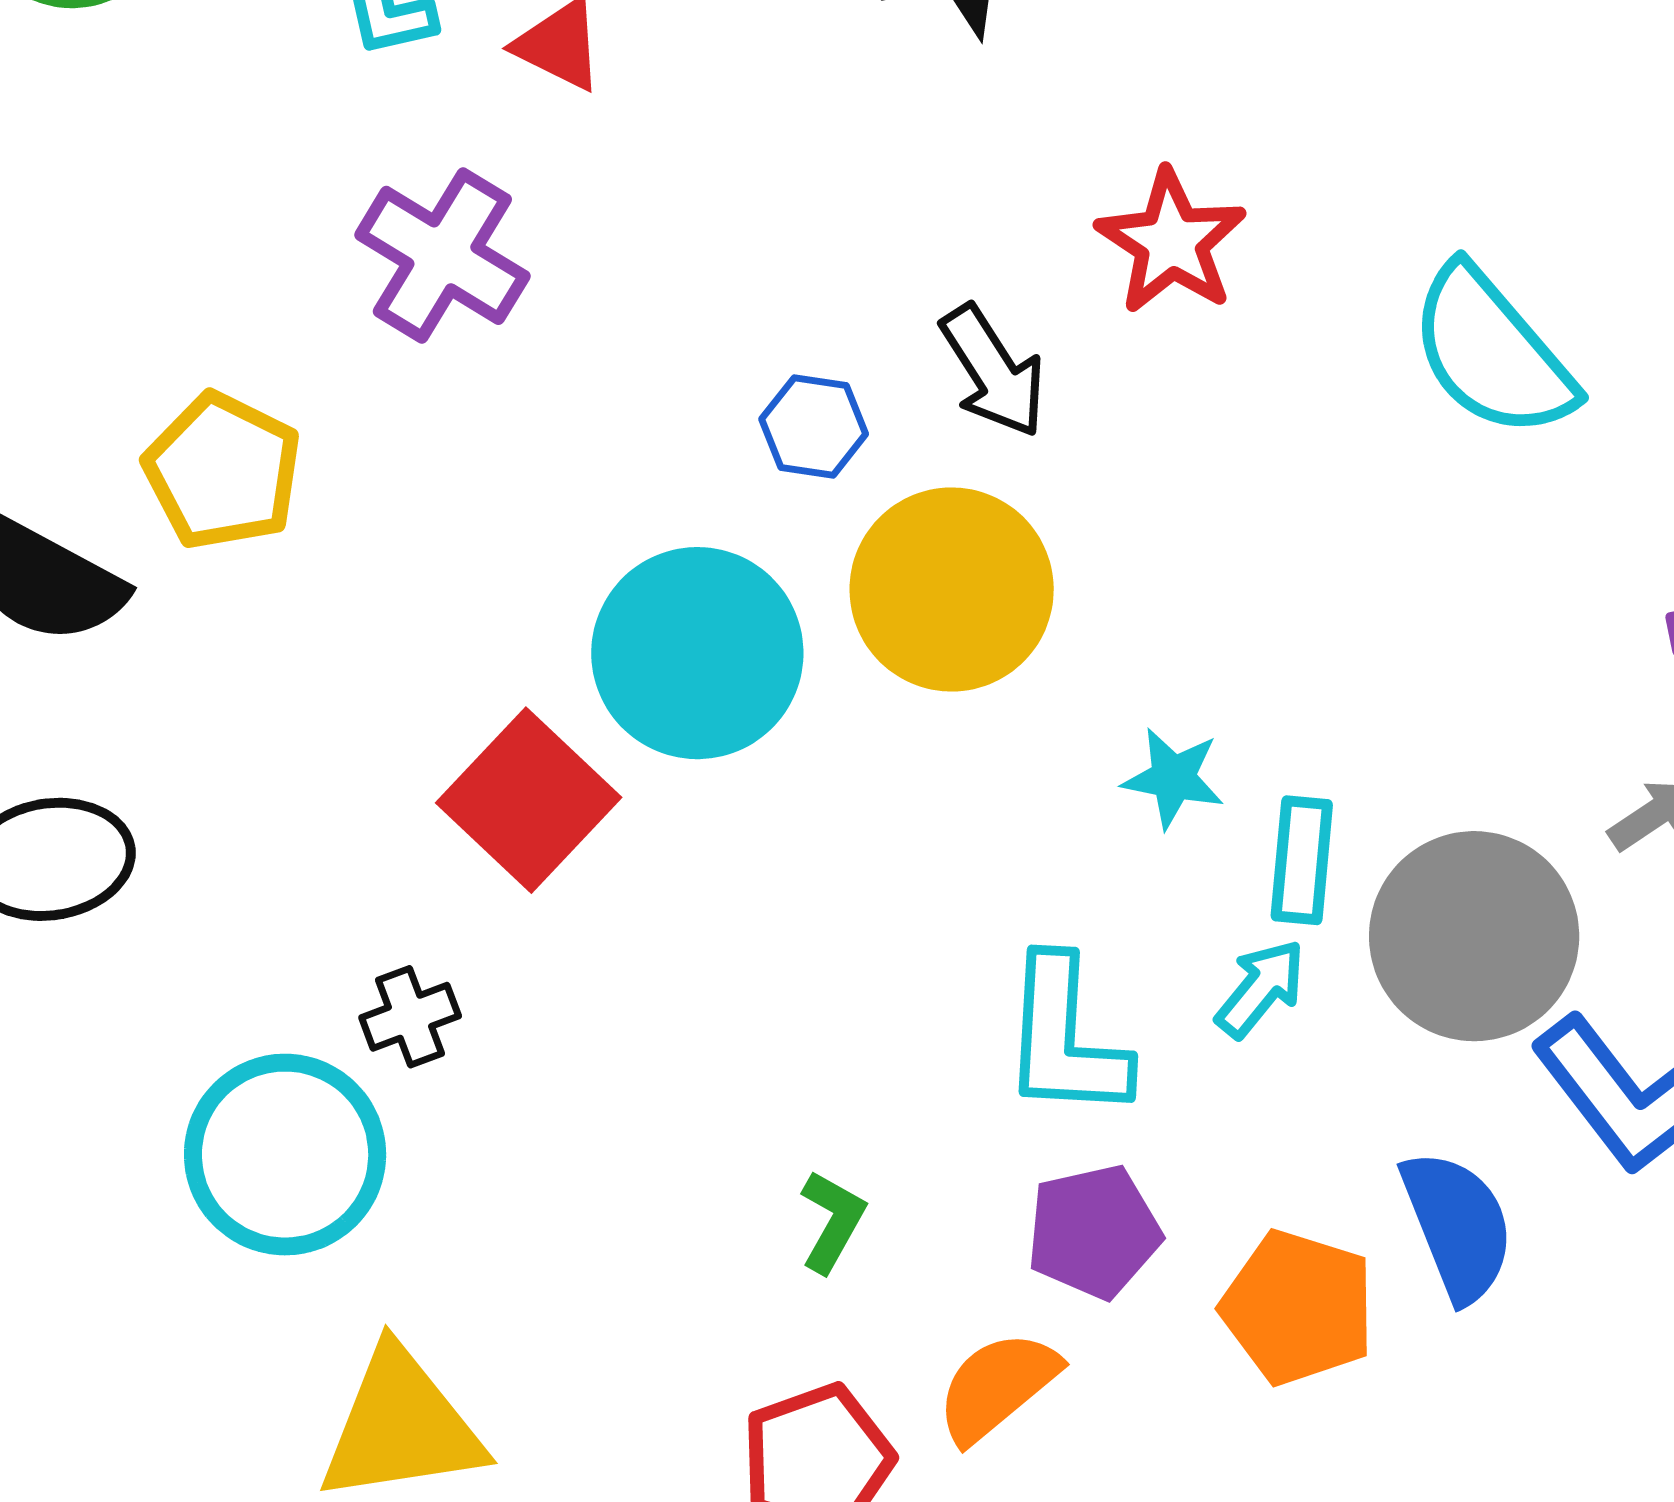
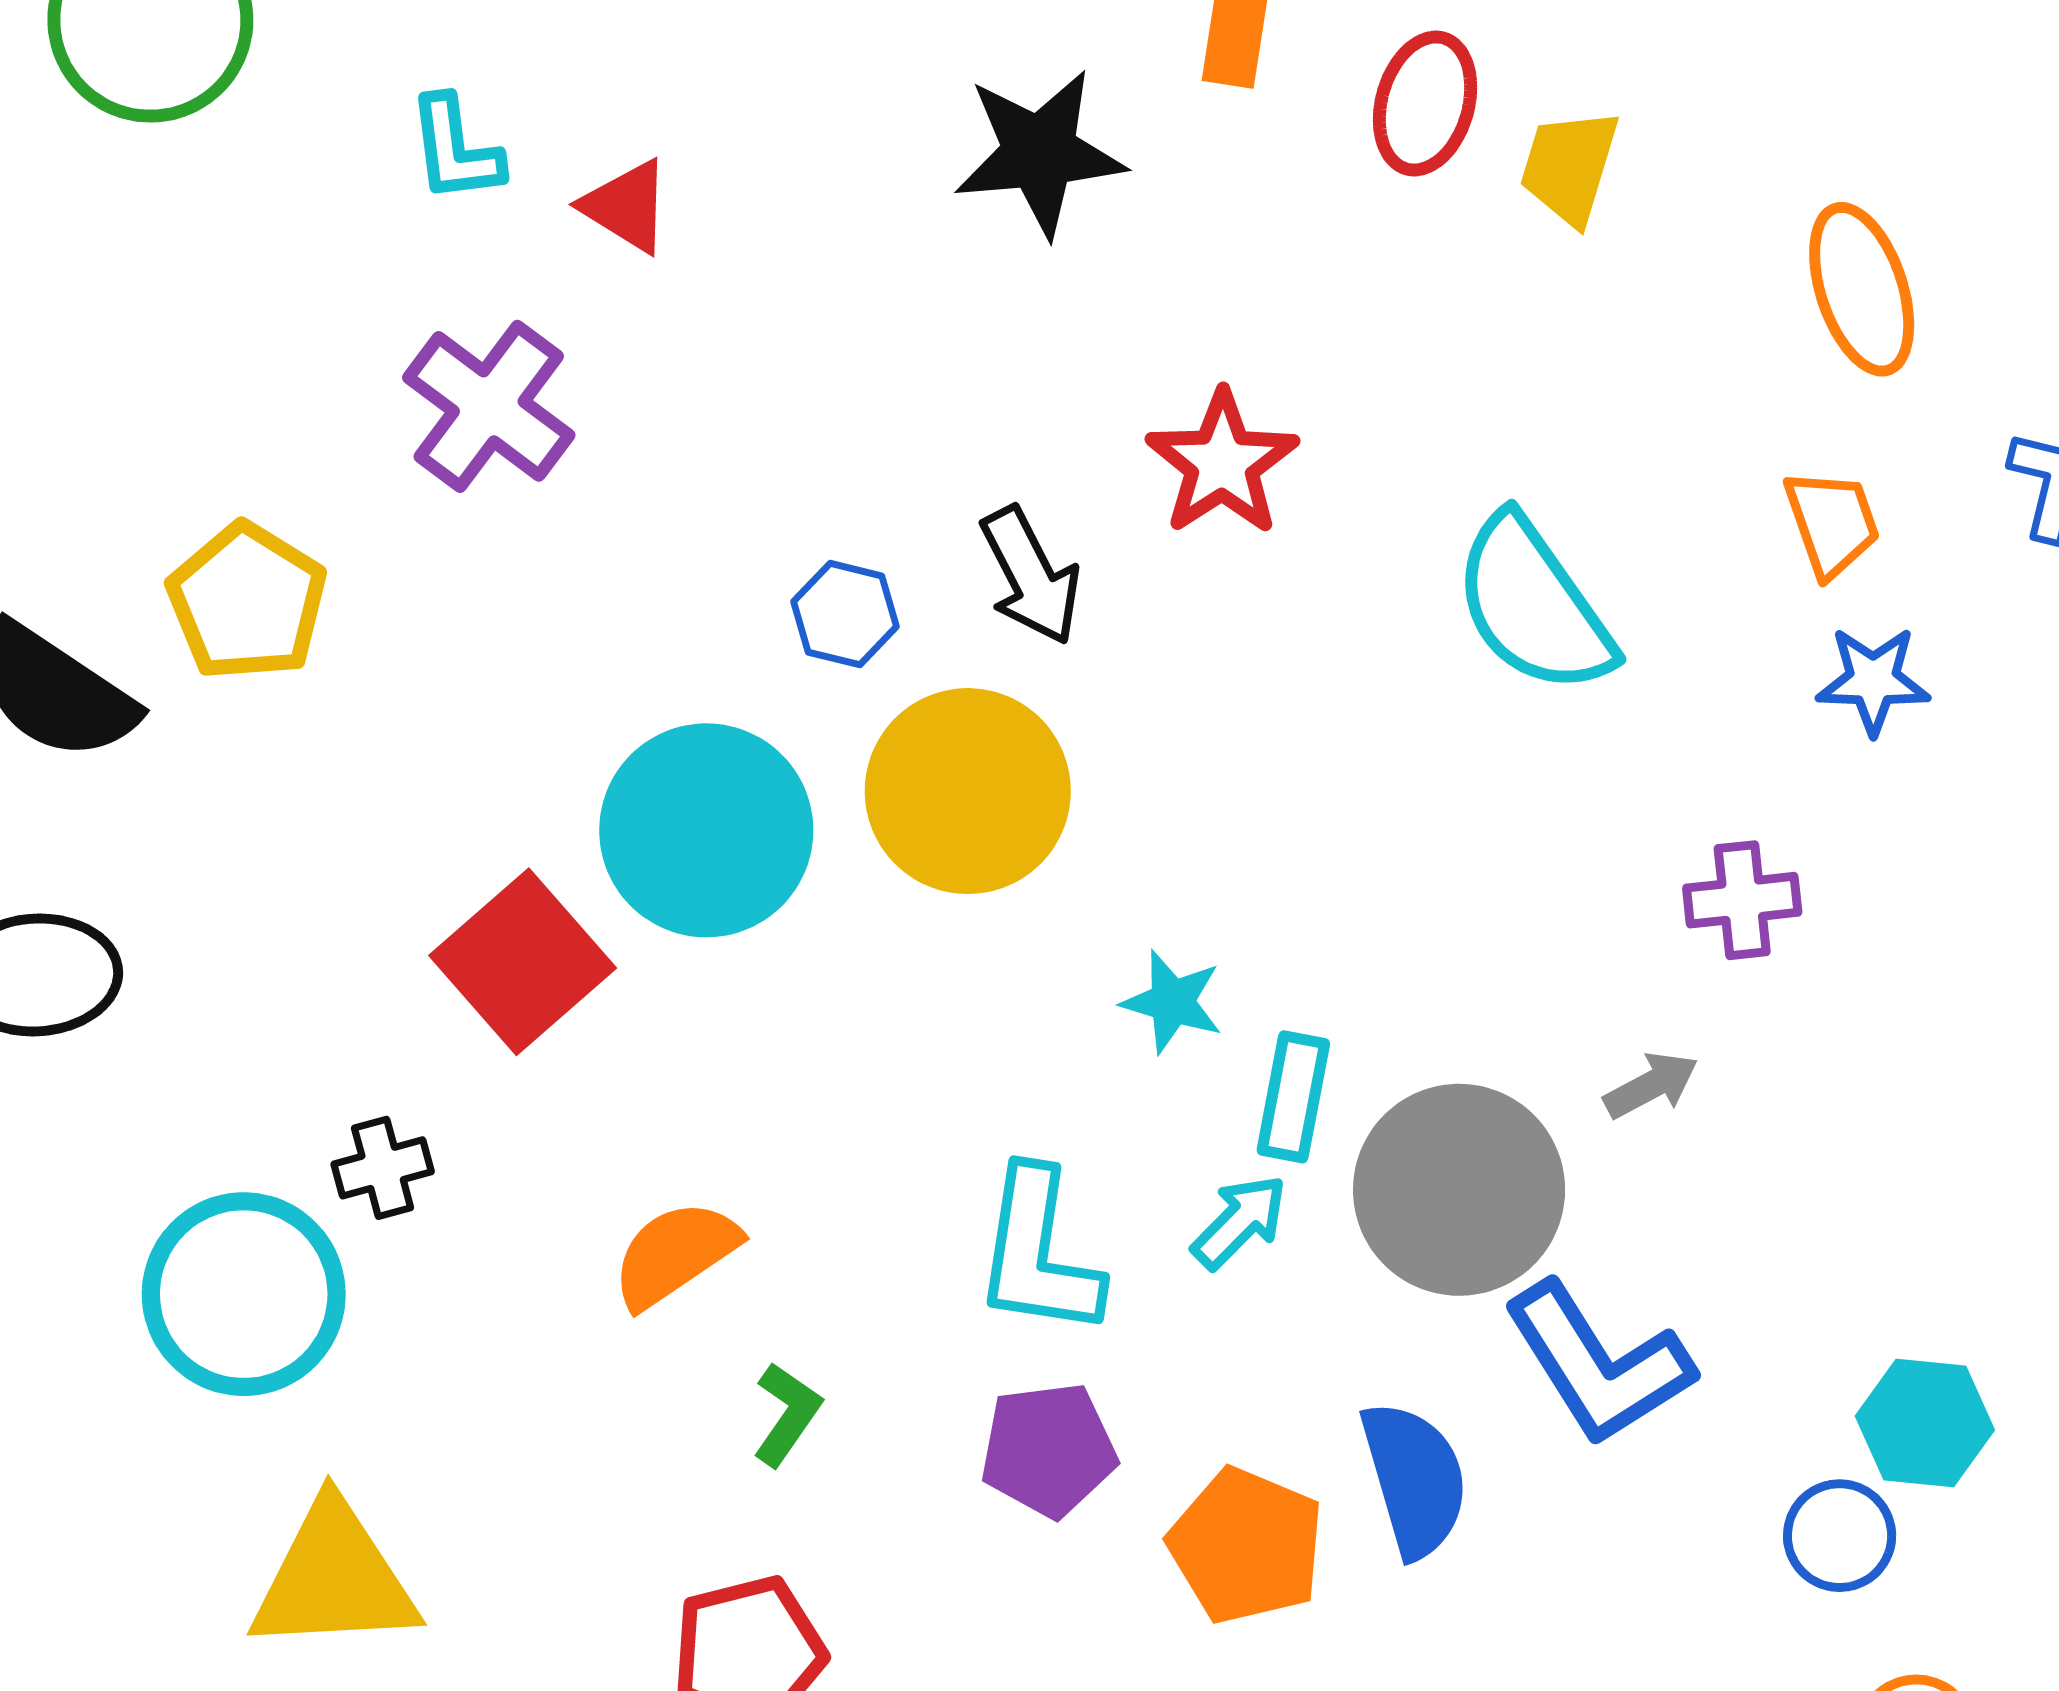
orange semicircle: (997, 1386) -> (675, 1254), moved

